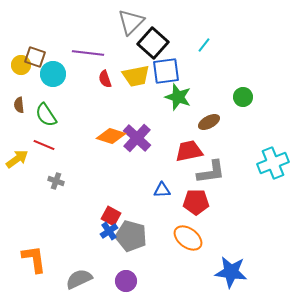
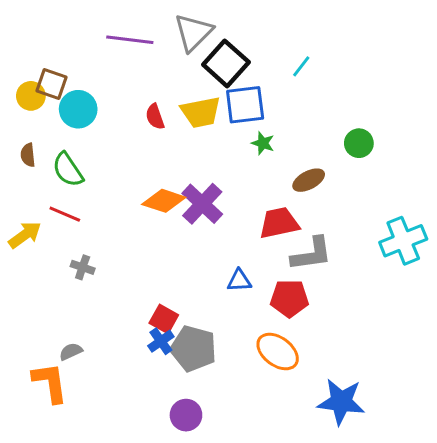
purple line: (88, 53) -> (130, 40), moved
green star: (178, 97) -> (263, 143), size x0.6
gray semicircle: (79, 279) -> (71, 352), moved, size x0.6

